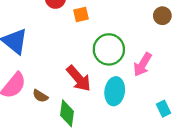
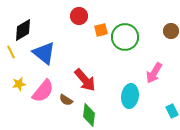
green circle: (109, 49) -> (125, 37), moved
red arrow: (79, 78) -> (85, 80), moved

